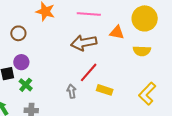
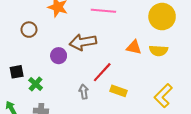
orange triangle: (117, 32) -> (134, 47), moved
brown arrow: (84, 43) -> (83, 42), moved
purple circle: (21, 62) -> (59, 56), moved

